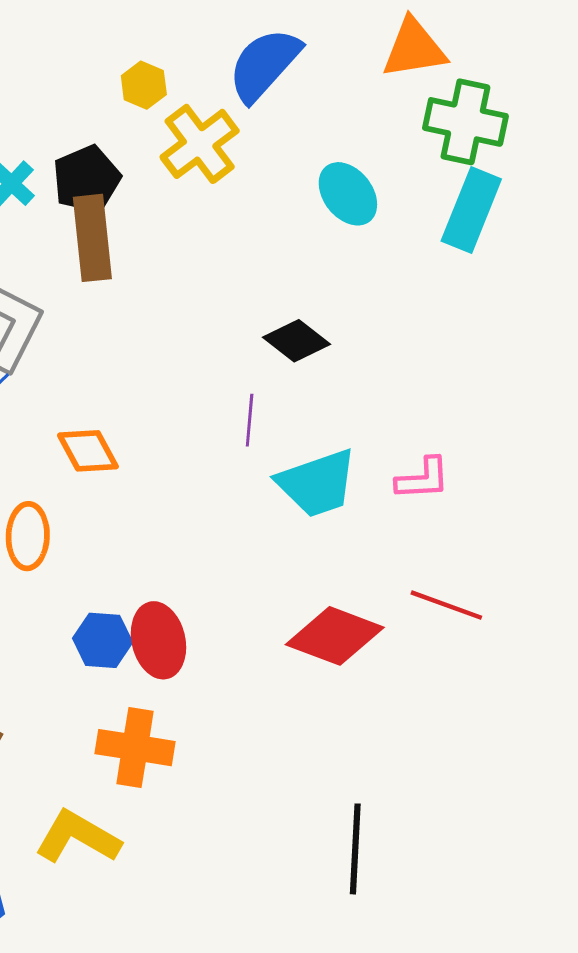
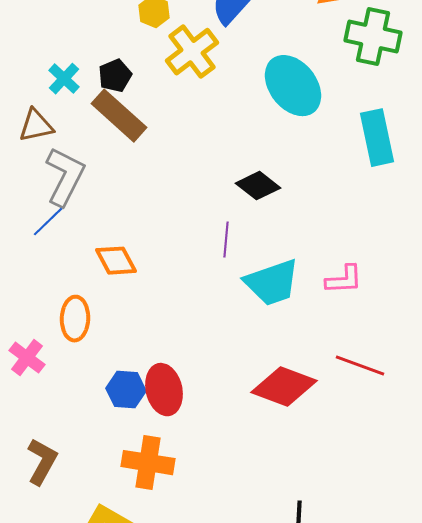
black pentagon: (87, 179) -> (115, 76), size x0.7
cyan ellipse: (348, 194) -> (293, 86), size x1.4
cyan rectangle: (471, 210) -> (377, 138), moved, turned -34
brown rectangle: (92, 238) -> (119, 116), turned -42

